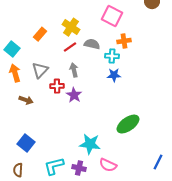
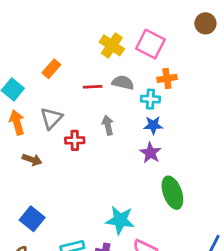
yellow cross: (71, 27) -> (112, 45), moved
red line: (70, 47) -> (93, 87), turned 32
gray arrow: (74, 70) -> (108, 125), moved
purple star: (74, 95) -> (150, 153), moved
green ellipse: (128, 124) -> (172, 193), turned -75

